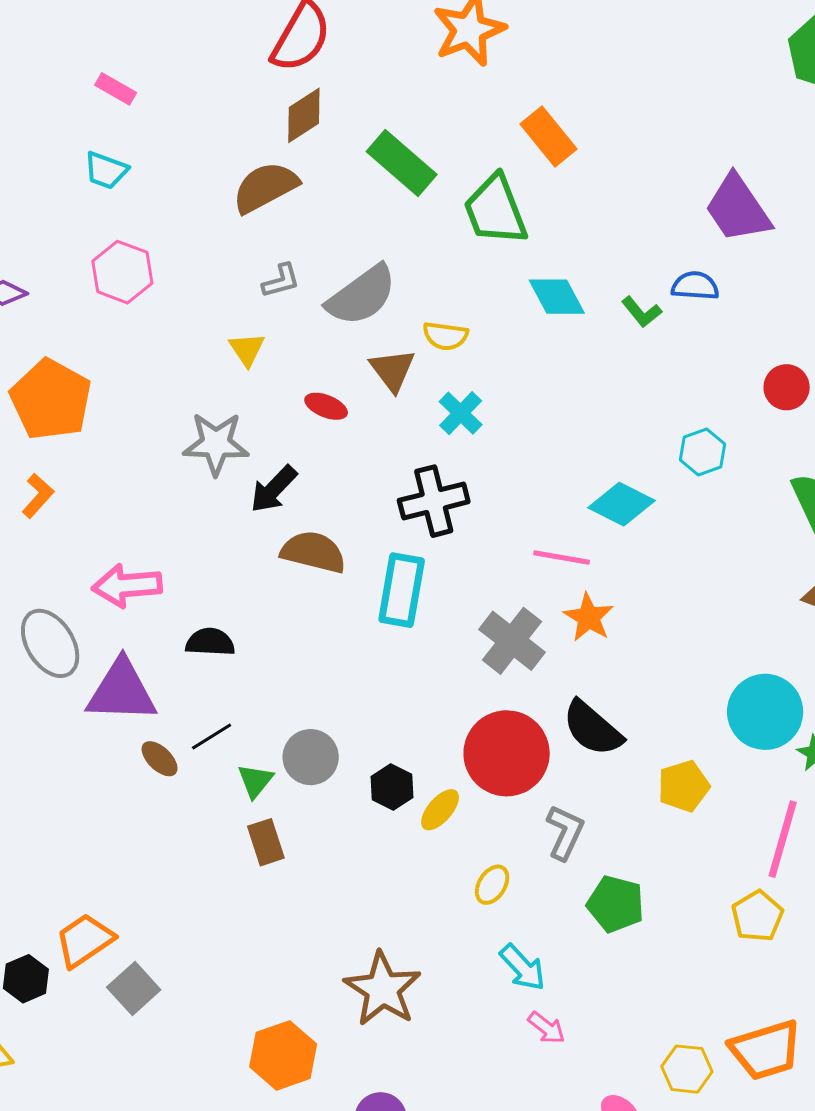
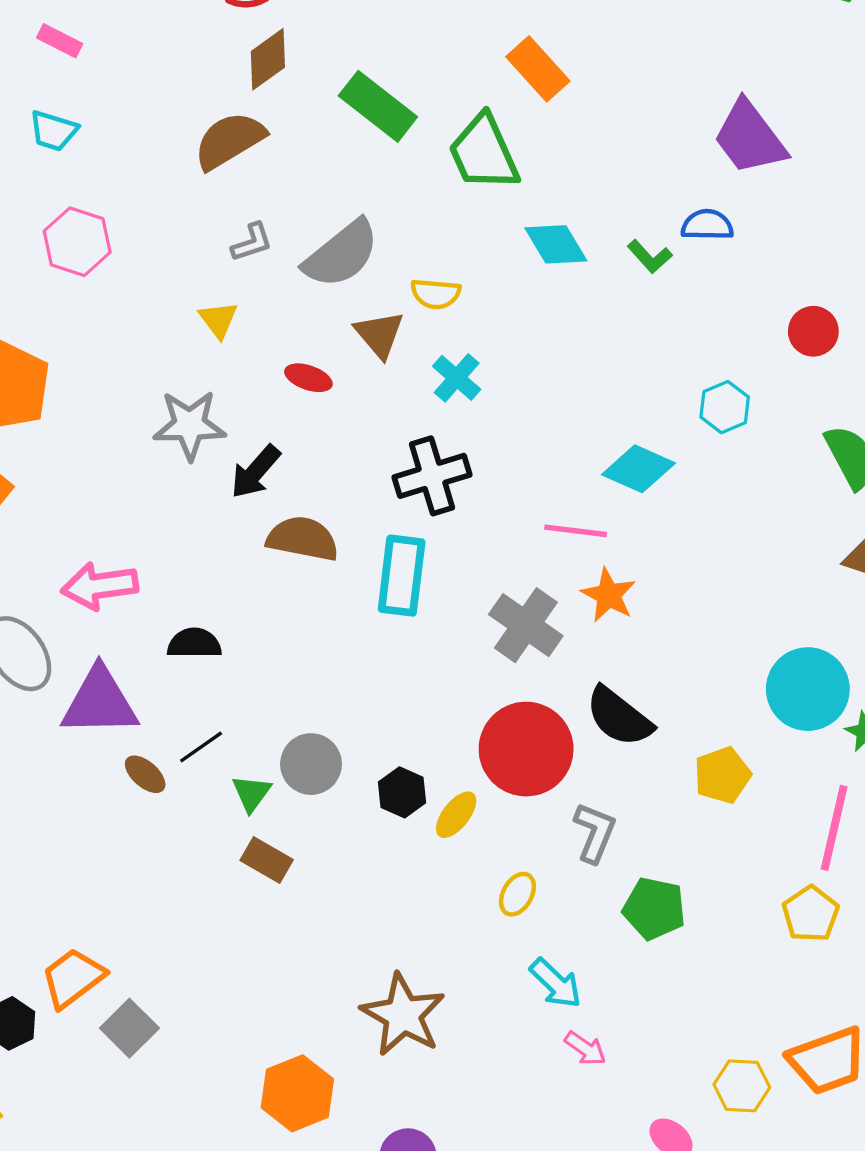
brown rectangle: (266, 842) -> (267, 860), turned -39

